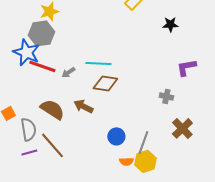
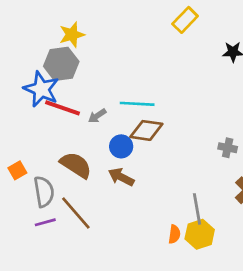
brown arrow: (83, 106) -> (121, 177), moved
blue circle: (116, 136) -> (121, 146), moved
gray line: (143, 142) -> (197, 209), turned -30
orange semicircle: (126, 161) -> (174, 234), turned -80

